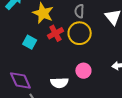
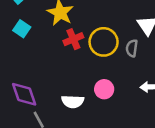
gray semicircle: (79, 11) -> (132, 48), moved
cyan square: (30, 42) -> (22, 29), moved

